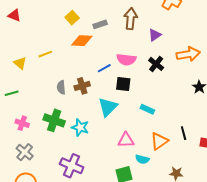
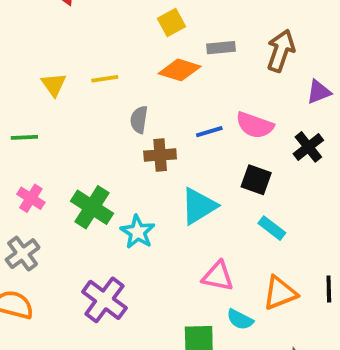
black square: (123, 84) -> (256, 180), moved
gray semicircle: (61, 87) -> (139, 120), moved

